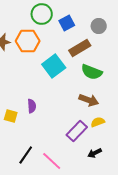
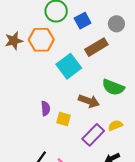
green semicircle: (92, 72) -> (113, 87), moved
brown arrow: (89, 100) -> (89, 101), moved
yellow square: (11, 116) -> (64, 119), moved

